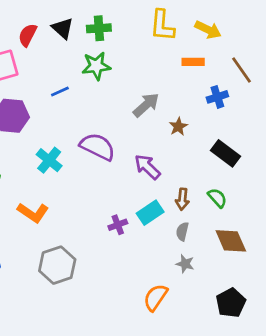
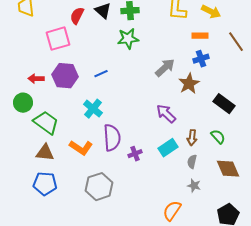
blue line: (60, 92) -> (101, 74), moved
blue cross: (217, 97) -> (201, 59), moved
brown star: (178, 127) -> (189, 84), size x1.5
purple semicircle: (98, 147) -> (112, 138), moved, turned 60
purple cross: (118, 225) -> (135, 154), moved

